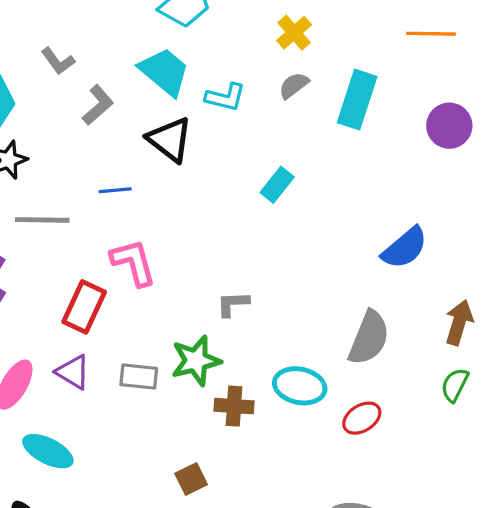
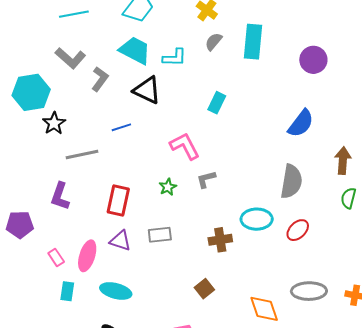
gray L-shape: (58, 61) -> (70, 58), size x1.4
purple circle: (449, 126) -> (313, 60), moved
pink L-shape: (133, 262) -> (185, 146), moved
green star: (196, 361) -> (168, 187), moved, size x0.6

